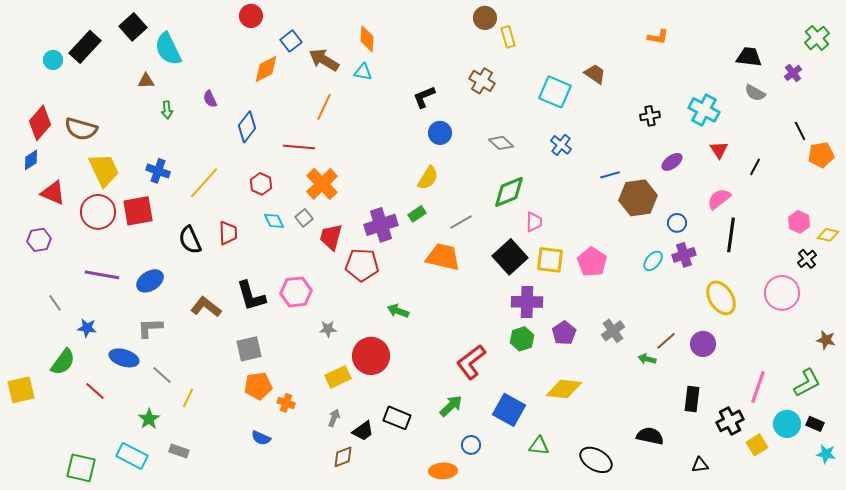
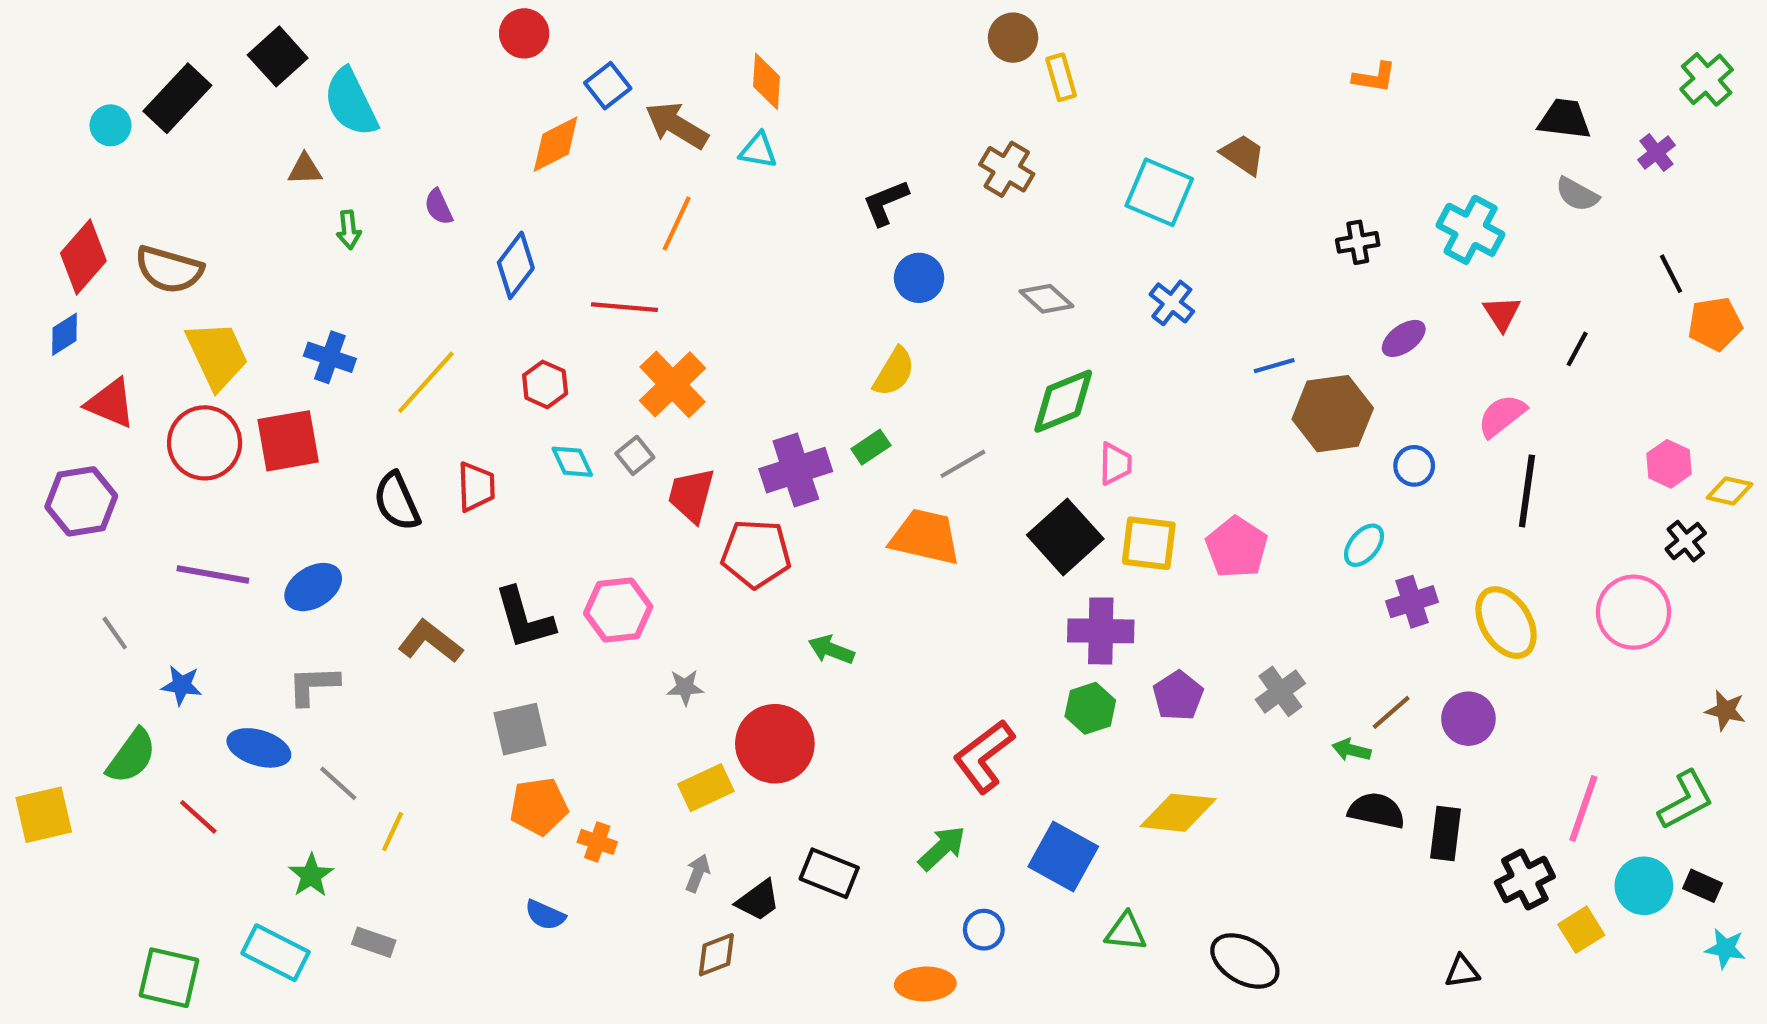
purple hexagon: (39, 240) -> (81, 501), size x1.4
purple cross: (684, 255) -> (1412, 602), moved
black semicircle: (650, 436) -> (1377, 811), moved

